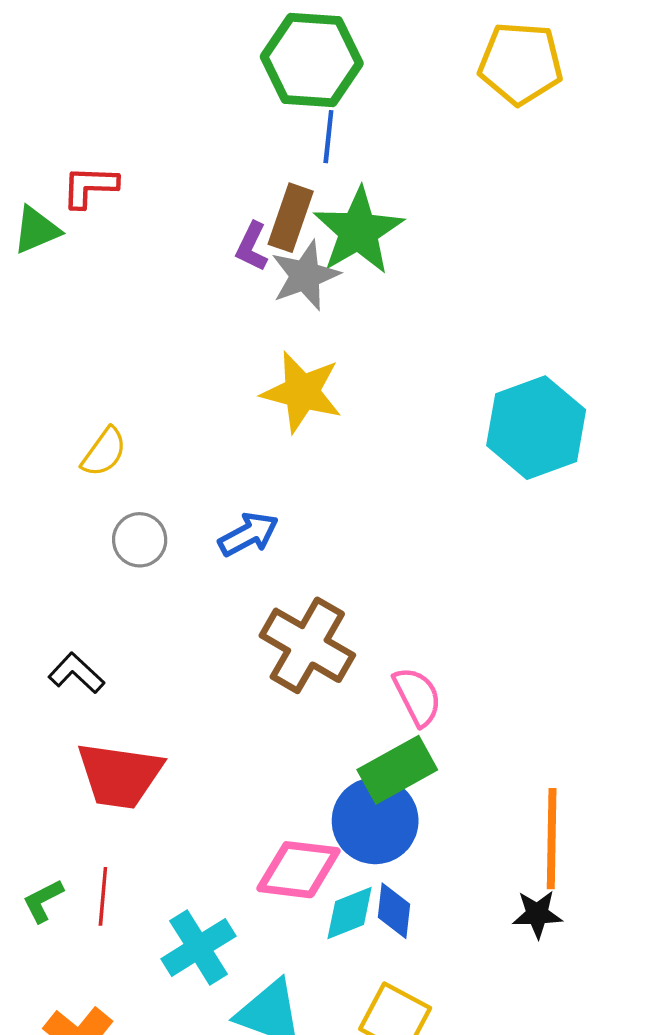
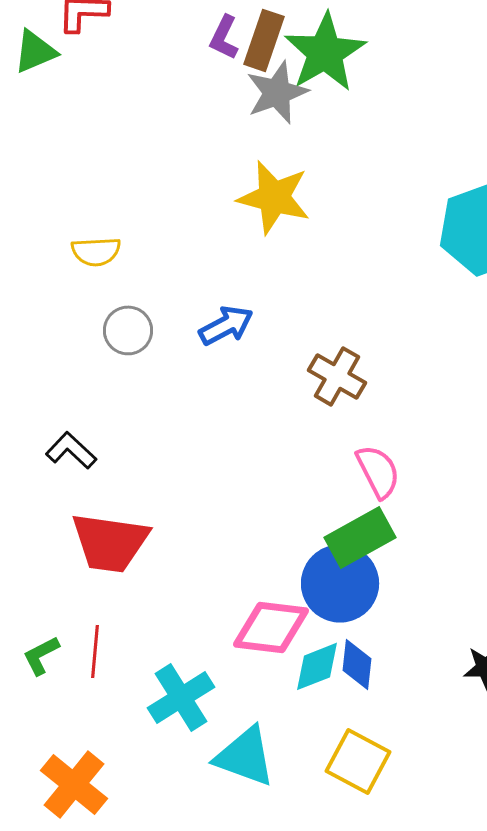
purple L-shape: (252, 247) -> (224, 37), moved
yellow semicircle: (104, 452) -> (96, 251), turned 51
brown cross: (307, 645) -> (337, 376), moved, size x0.7

